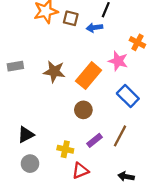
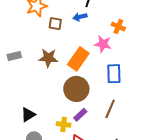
brown square: (71, 18) -> (55, 24), moved
blue rectangle: (128, 96) -> (114, 74), turned 48
brown circle: (83, 110) -> (76, 89), size x1.6
purple rectangle: (94, 140) -> (80, 115), moved

